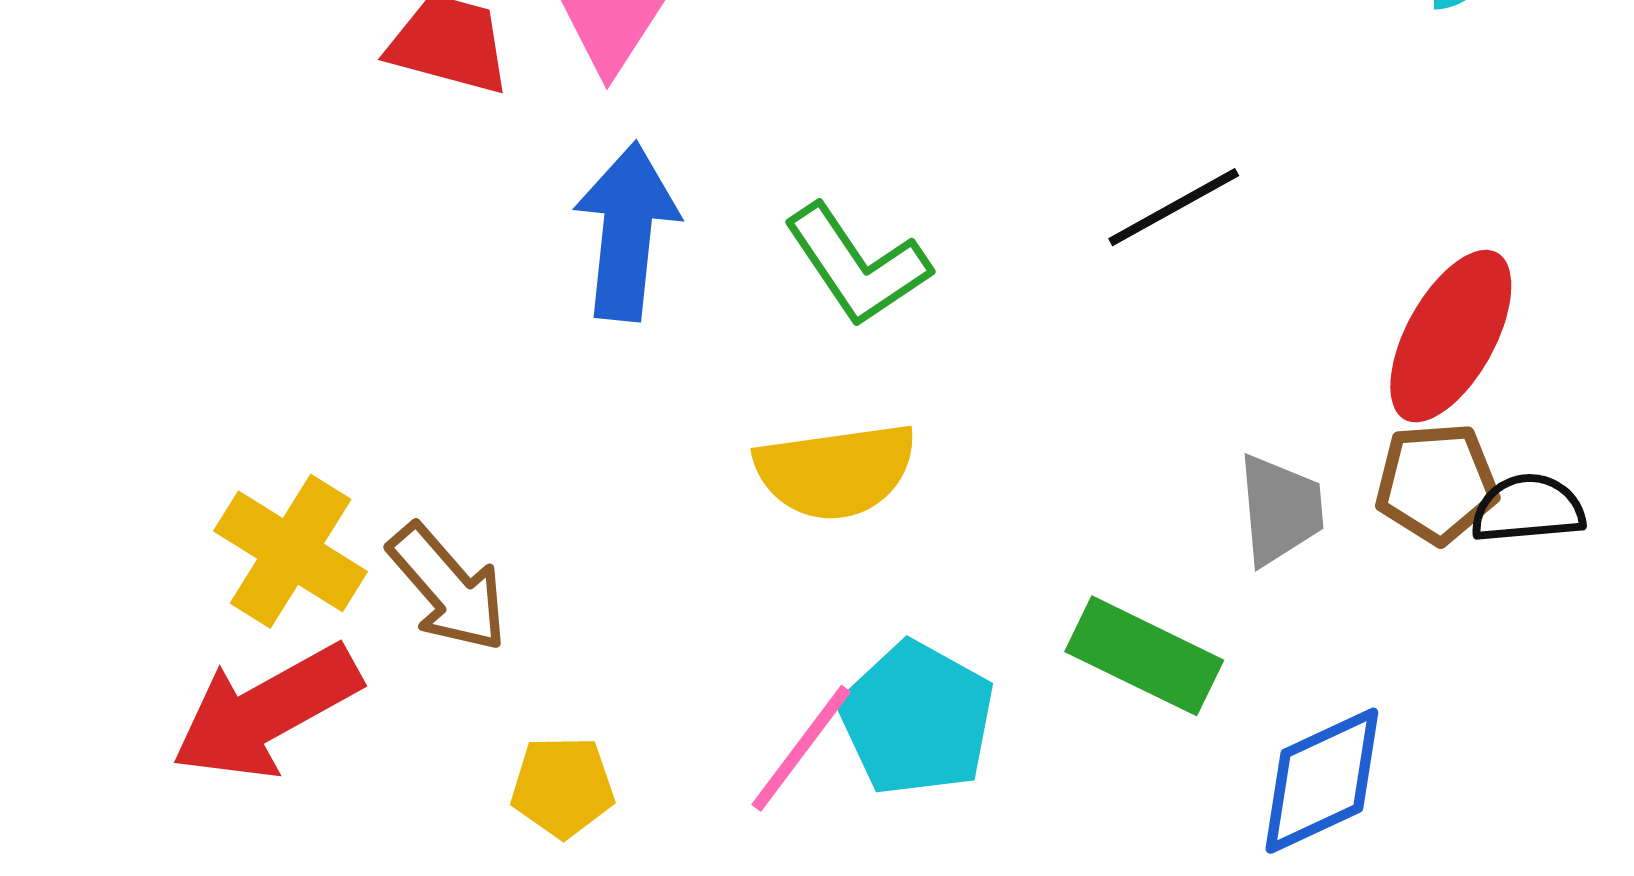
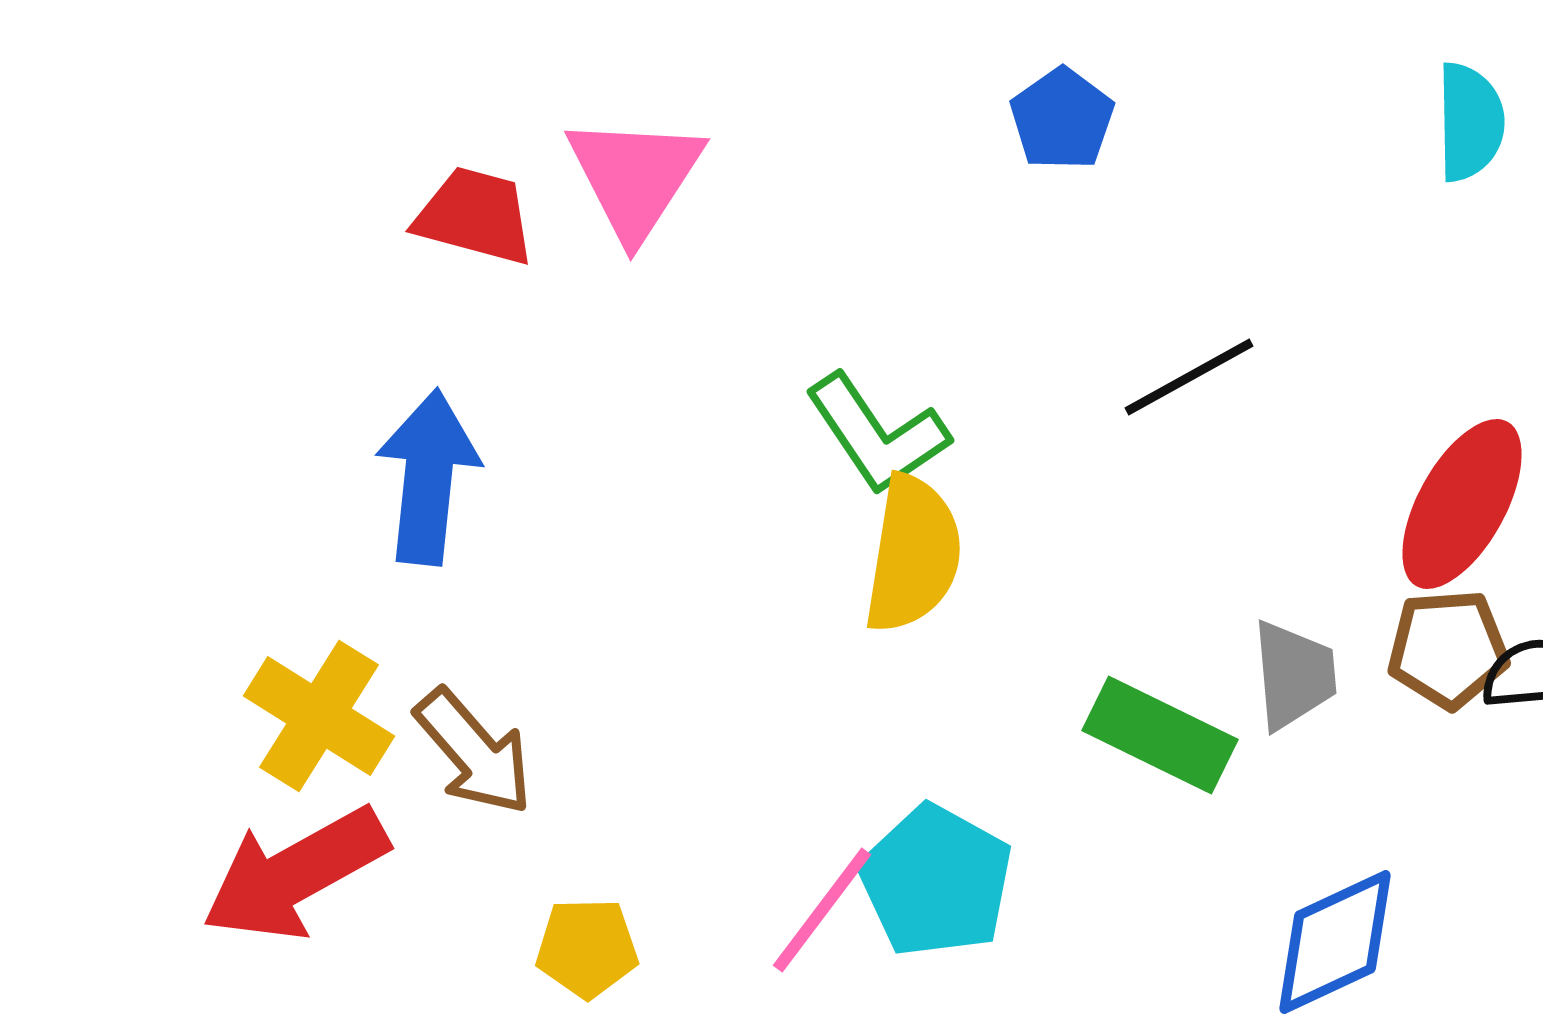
blue arrow: (627, 232) -> (428, 477), moved
yellow semicircle: (836, 471) -> (913, 554), moved, turned -73
green rectangle: (1144, 656) -> (1160, 735), moved

